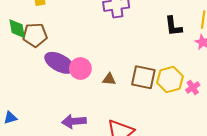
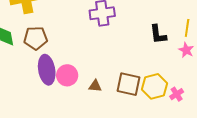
brown pentagon: (35, 35) -> (36, 38), moved
purple ellipse: (59, 63) -> (47, 70), turned 52

